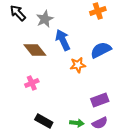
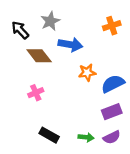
orange cross: (98, 11) -> (112, 26), moved
black arrow: (18, 13) -> (20, 30), moved
blue arrow: (63, 40) -> (70, 45), turned 125
blue semicircle: (101, 50) -> (113, 84), moved

